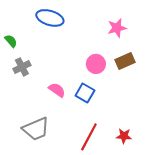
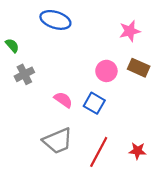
brown rectangle: (125, 61) -> (139, 68), turned 48
gray trapezoid: (36, 129) -> (58, 141), moved

